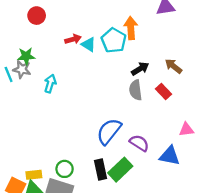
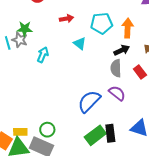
orange arrow: (131, 28) -> (128, 28), moved
cyan pentagon: (114, 40) -> (102, 23), turned 30
cyan triangle: (89, 44) -> (80, 43), moved
purple semicircle: (139, 143) -> (117, 93), moved
black rectangle: (101, 169) -> (110, 133), moved

